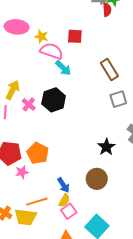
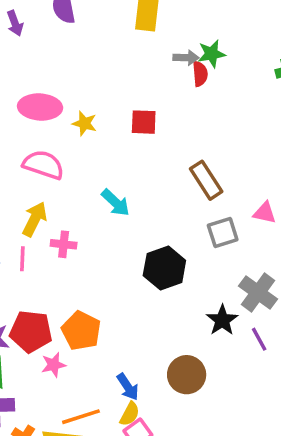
pink semicircle: (51, 51) -> (43, 165), moved
cyan arrow: (63, 68) -> (116, 203), moved
black hexagon: (54, 100) -> (164, 268), moved
pink cross: (29, 104) -> (64, 244), turned -32
black star: (106, 147) -> (222, 320), moved

